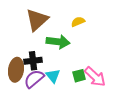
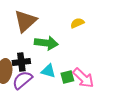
yellow semicircle: (78, 22) -> (77, 23), moved
cyan triangle: (53, 76) -> (48, 71), moved, turned -35

